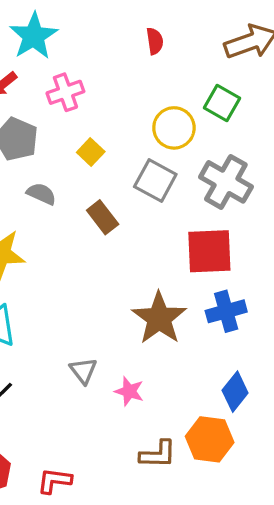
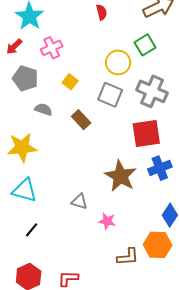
green square: (222, 103) -> (145, 45), turned 35
gray triangle: (83, 371) -> (79, 202), moved, turned -30

